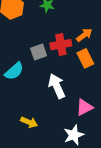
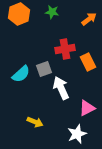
orange arrow: (84, 35) -> (89, 19), moved
gray square: (39, 52) -> (44, 69), moved

